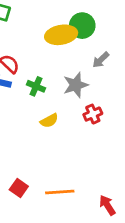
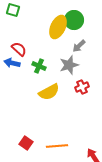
yellow ellipse: (61, 35) -> (58, 27), turned -55
gray arrow: (101, 60) -> (79, 46), moved
yellow semicircle: (49, 121) -> (49, 92), size x1.5

